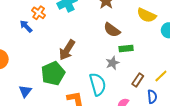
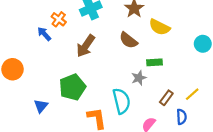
yellow semicircle: (147, 15) -> (159, 27), moved
brown semicircle: (112, 30) -> (128, 40), moved
brown arrow: (67, 50) -> (86, 46), moved

